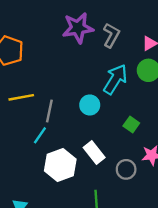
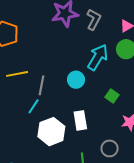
white rectangle: (94, 152) -> (80, 120), turned 30
gray circle: (126, 169) -> (110, 148), moved

